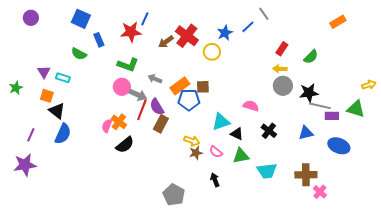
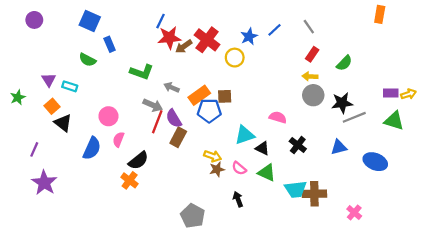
gray line: (264, 14) -> (309, 27), moved
orange rectangle: (338, 22) -> (380, 14), moved, turned -49
red star: (131, 32) -> (169, 38), moved
pink circle: (122, 87) -> (108, 116), moved
orange square: (47, 96) -> (52, 106), turned 32
gray line: (320, 106) -> (354, 117), turned -35
purple rectangle: (332, 116) -> (391, 93), moved
orange cross: (119, 122) -> (130, 180), moved
blue semicircle: (63, 134) -> (92, 148), moved
green triangle: (241, 156) -> (267, 173), turned 36
purple star: (25, 165) -> (44, 183), moved, turned -30
brown cross: (306, 175) -> (314, 194), moved

